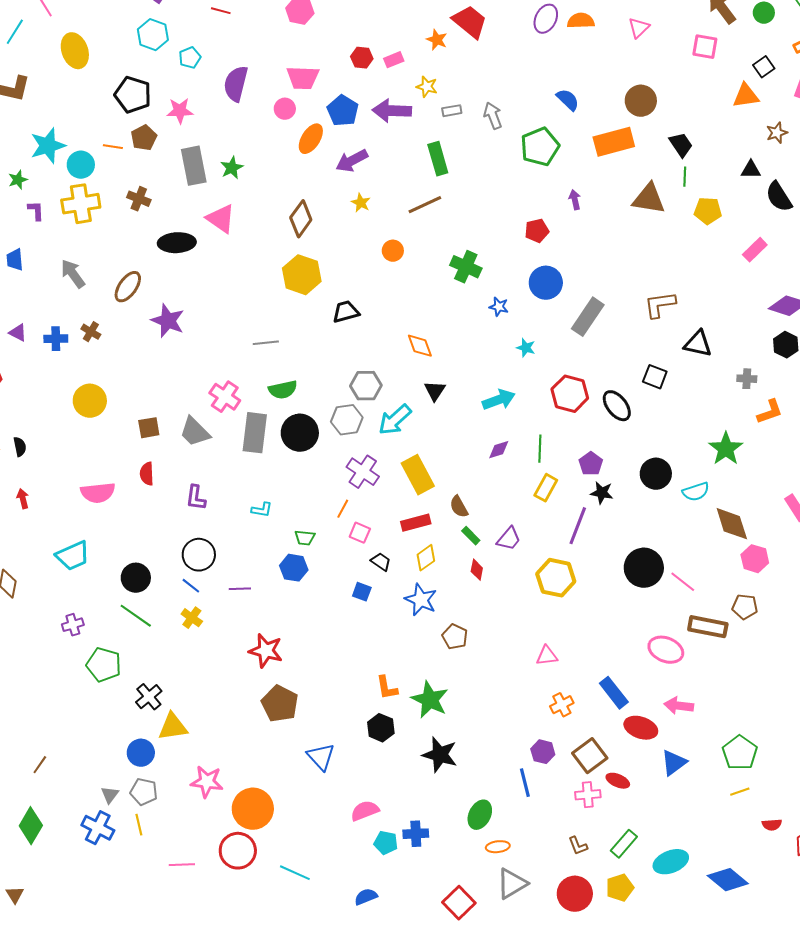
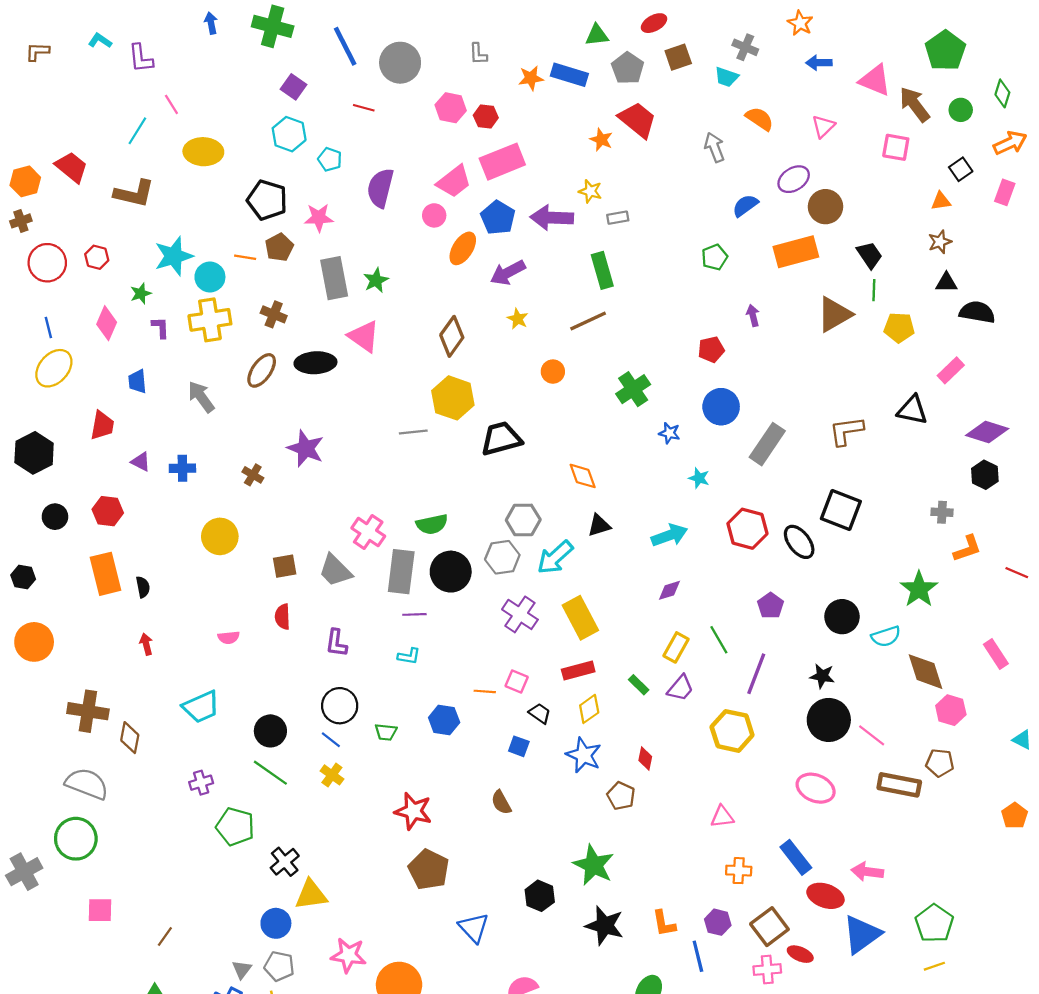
purple ellipse: (546, 19) -> (794, 179), moved, turned 32
orange semicircle: (581, 21) -> (760, 119), turned 36
yellow ellipse: (75, 51) -> (203, 152), turned -68
cyan pentagon: (190, 58) -> (330, 159), turned -30
red hexagon: (362, 58) -> (486, 117), moved
pink rectangle: (394, 60) -> (502, 162), moved, size x2.0
pink trapezoid: (303, 78) -> (454, 181), turned -40
orange triangle: (746, 96) -> (941, 201), size x0.7
blue semicircle: (568, 100) -> (745, 206), turned -80
gray arrow: (493, 116) -> (714, 147), moved
brown star: (777, 133) -> (940, 242), moved
green pentagon: (540, 147) -> (714, 257), size x0.6
black semicircle: (779, 197) -> (977, 312), turned 132
brown triangle: (649, 199) -> (834, 314), turned -39
green cross: (466, 267) -> (633, 389), turned 32
brown ellipse: (128, 287) -> (262, 370), moved
black trapezoid: (346, 312) -> (501, 439), size x1.4
brown cross: (91, 332) -> (253, 475), moved
gray line: (266, 343) -> (413, 432), moved
black triangle: (698, 344) -> (912, 410), moved
black square: (655, 377) -> (841, 510), size x1.5
black triangle: (435, 391) -> (599, 525), turned 40
green line: (540, 449) -> (719, 640), moved, turned -32
yellow rectangle: (546, 488) -> (676, 647), moved
pink semicircle: (98, 493) -> (229, 638), size x0.6
black star: (602, 493) -> (822, 676), moved
brown semicircle: (459, 507) -> (501, 802), moved
orange line: (343, 509) -> (485, 691), moved, turned 66
green trapezoid: (305, 538) -> (386, 732), moved
red diamond: (477, 570) -> (645, 758), moved
purple line: (240, 589) -> (414, 614), moved
pink ellipse: (666, 650) -> (816, 788), moved
orange L-shape: (387, 688) -> (664, 923), moved
orange cross: (562, 705) -> (739, 871), turned 30
blue triangle: (674, 763) -> (862, 934), size x1.4

